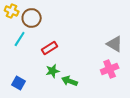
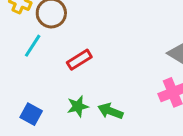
green star: (53, 71) -> (78, 106), moved

